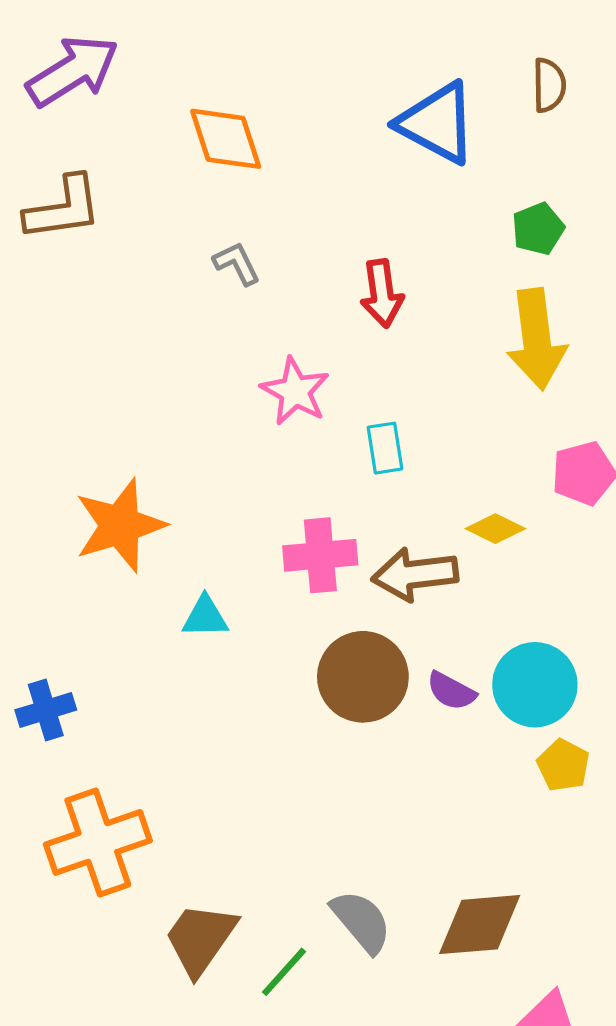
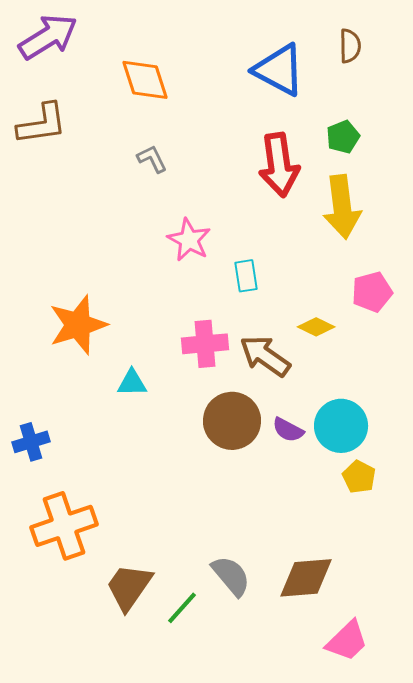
red arrow: (382, 293) -> (279, 165), moved, size x1.5
brown arrow: (415, 574) -> (265, 356), turned 42

